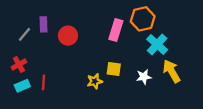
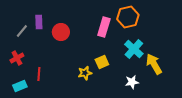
cyan cross: (157, 44) -> (134, 49), moved
yellow square: (114, 69) -> (102, 62), turned -32
white star: (144, 77) -> (132, 82), moved
cyan rectangle: (22, 86) -> (20, 86), moved

